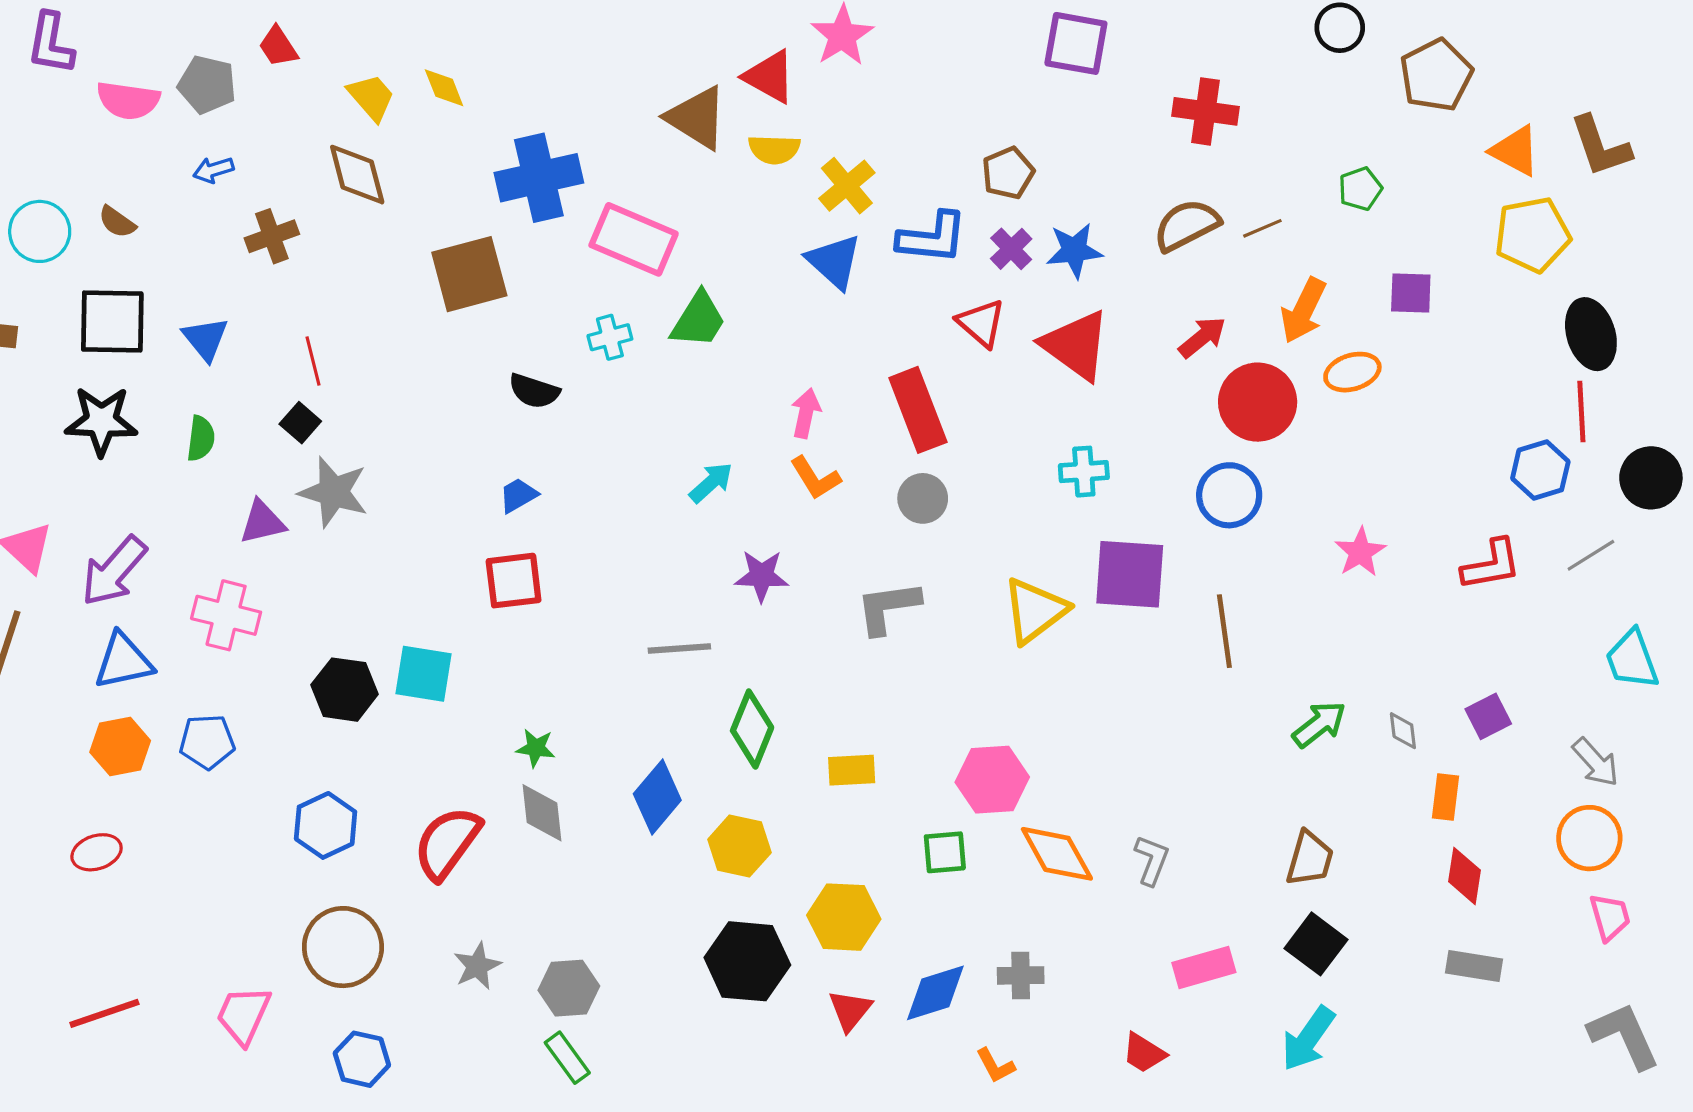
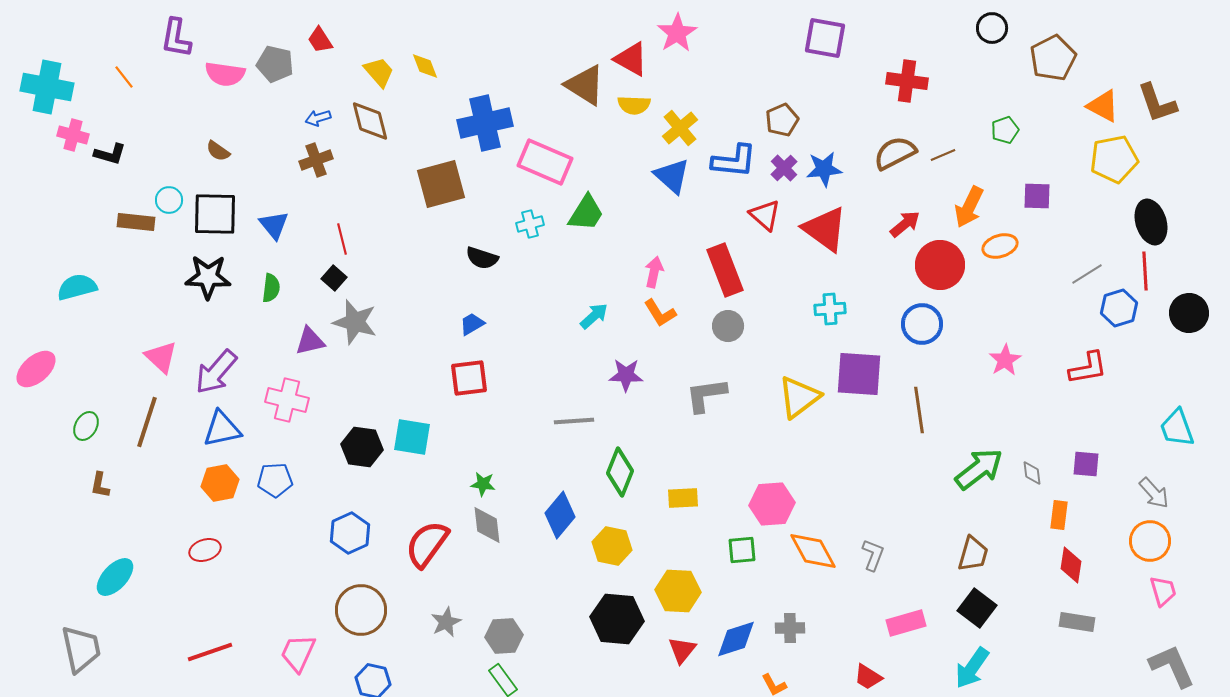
blue arrow: (213, 170) -> (318, 118), moved
cyan circle: (40, 231) -> (169, 200), moved, size x0.7
gray line: (1591, 555) -> (1087, 274), moved
purple square: (1488, 716) -> (1086, 464), turned 32
green arrow: (1319, 724) -> (979, 469), size x1.4

